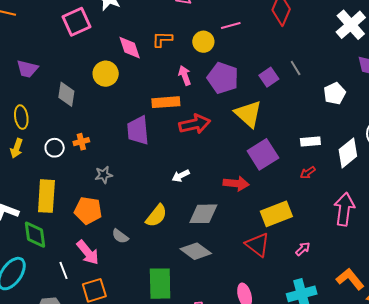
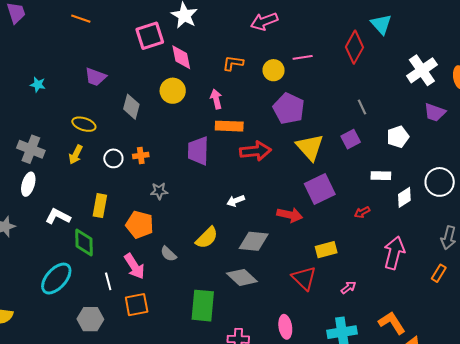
pink diamond: (130, 48) -> (181, 57), moved
pink arrow: (185, 75) -> (216, 99), moved
purple square: (269, 77) -> (351, 139), moved
yellow ellipse: (21, 117) -> (84, 124), turned -70
white rectangle: (310, 141) -> (381, 176), moved
white diamond: (348, 153) -> (404, 197), size x0.7
yellow rectangle: (46, 196) -> (100, 206), size x0.7
yellow rectangle: (276, 214) -> (326, 250), size x0.7

